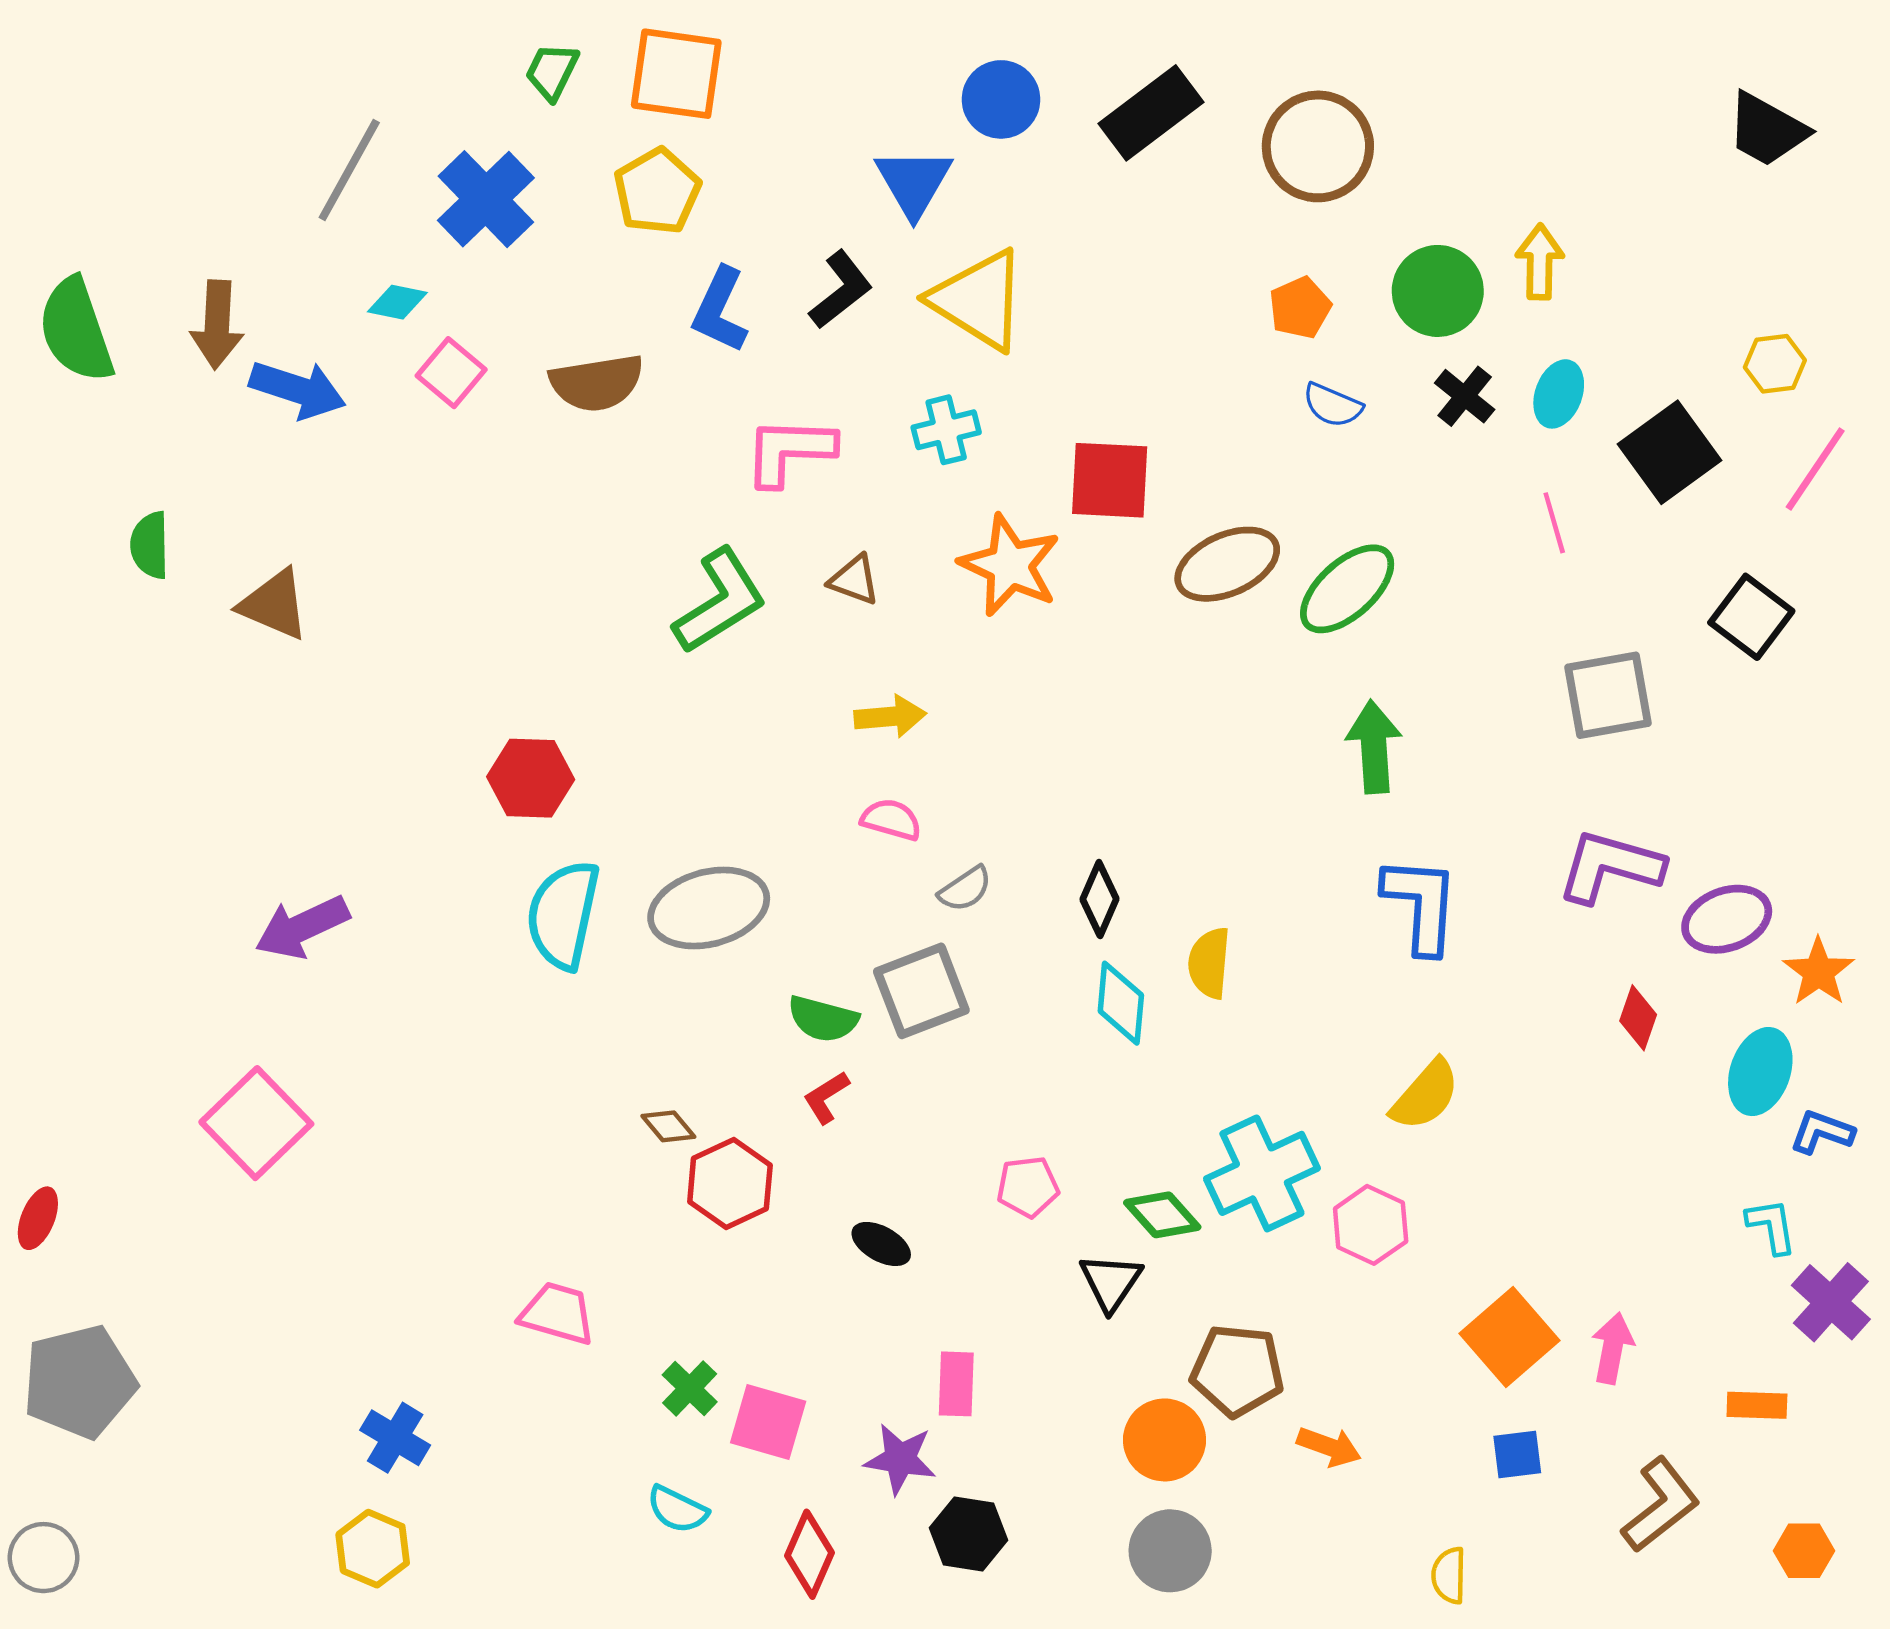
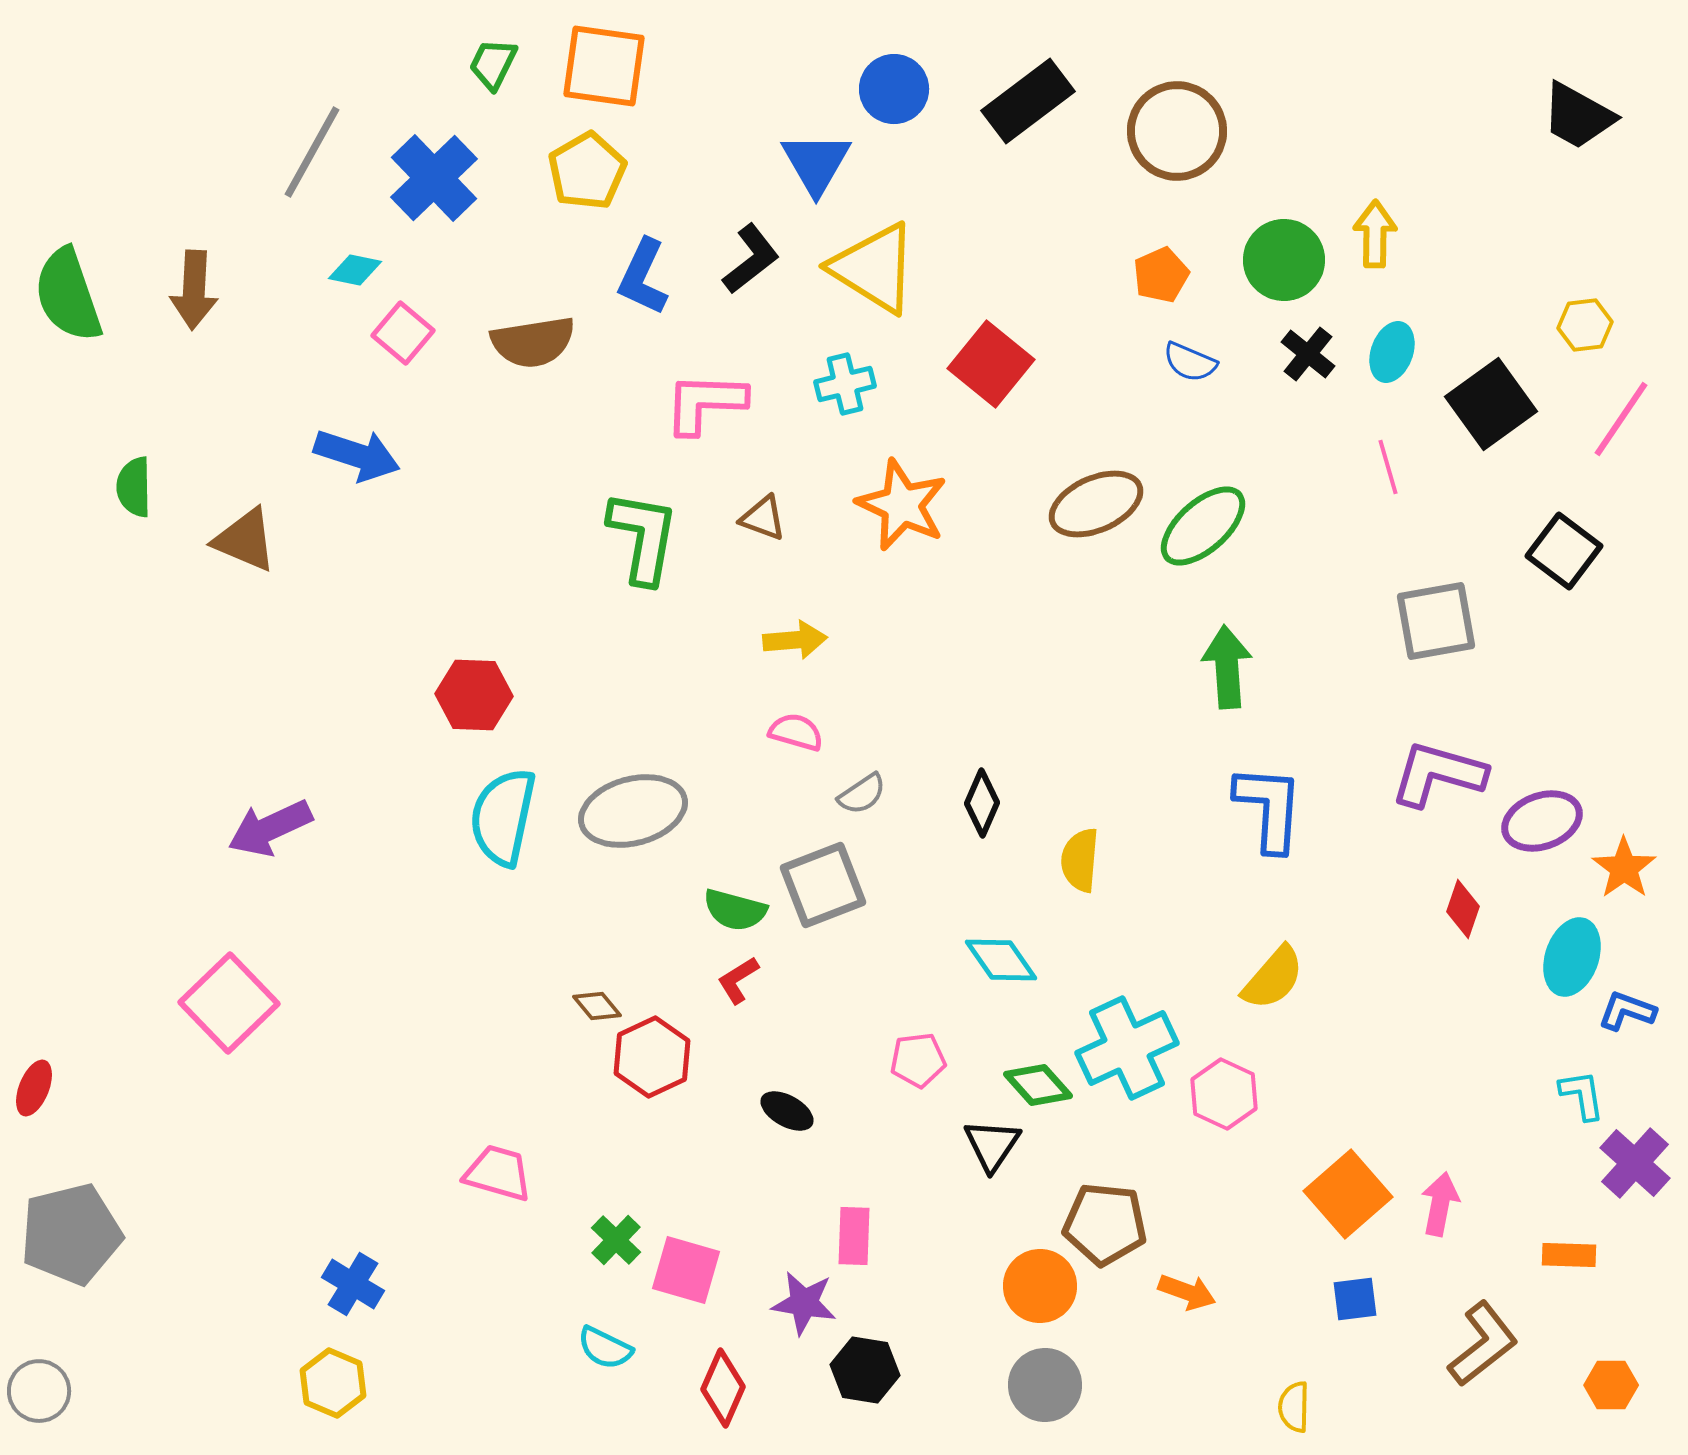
blue arrow: (298, 389) -> (357, 455), moved
red square: (1110, 480) -> (991, 364), moved, turned 36
green L-shape: (720, 601) -> (643, 537), turned -48
cyan diamond: (1121, 1003) -> (1001, 960), moved, turned -40

